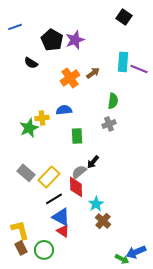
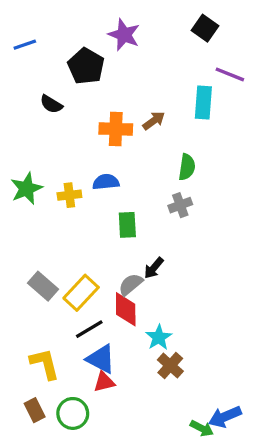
purple star: (75, 40) -> (124, 35), moved, turned -30
purple line: (139, 69) -> (230, 74), moved
orange cross: (70, 78) -> (116, 129), turned 36
green star: (29, 128) -> (26, 189), moved
yellow L-shape: (20, 230) -> (45, 364), moved
red triangle: (63, 231) -> (104, 382), turned -48

